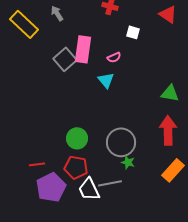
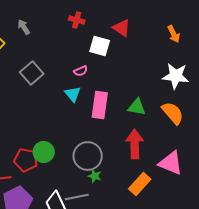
red triangle: (168, 14) -> (122, 28), moved
white square: (133, 32) -> (100, 46), size x1.5
pink rectangle: (83, 49) -> (100, 105), moved
red pentagon: (76, 167) -> (26, 160), moved

